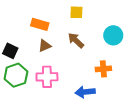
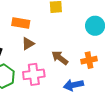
brown arrow: (76, 40) -> (60, 58), moved

